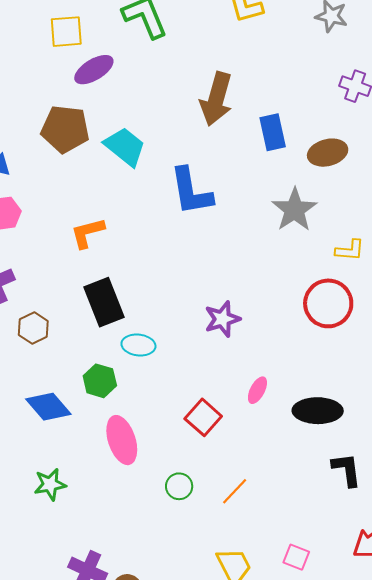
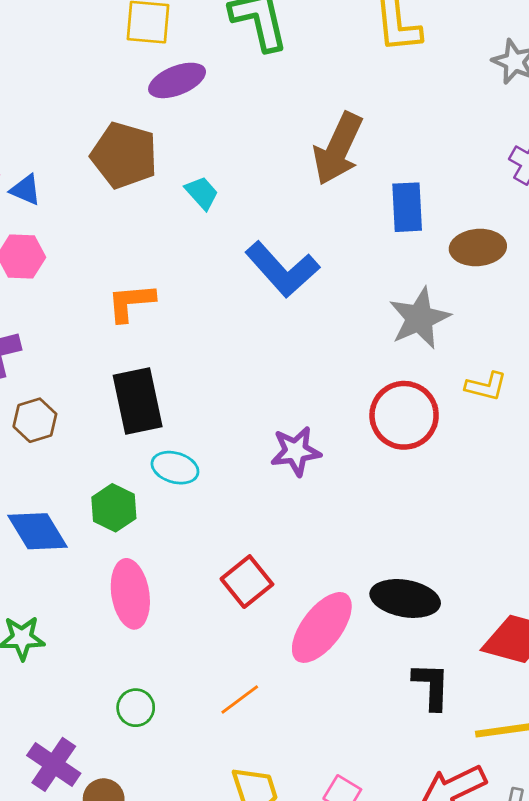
cyan trapezoid: (125, 147) -> (202, 193), size x0.6
blue L-shape: (191, 191) -> (282, 269), turned -42
red circle: (328, 303) -> (404, 415), moved
pink ellipse: (257, 390) -> (322, 627), moved, size x2.0
green circle: (179, 486) -> (136, 708), moved
orange line: (235, 491) -> (240, 700), moved

